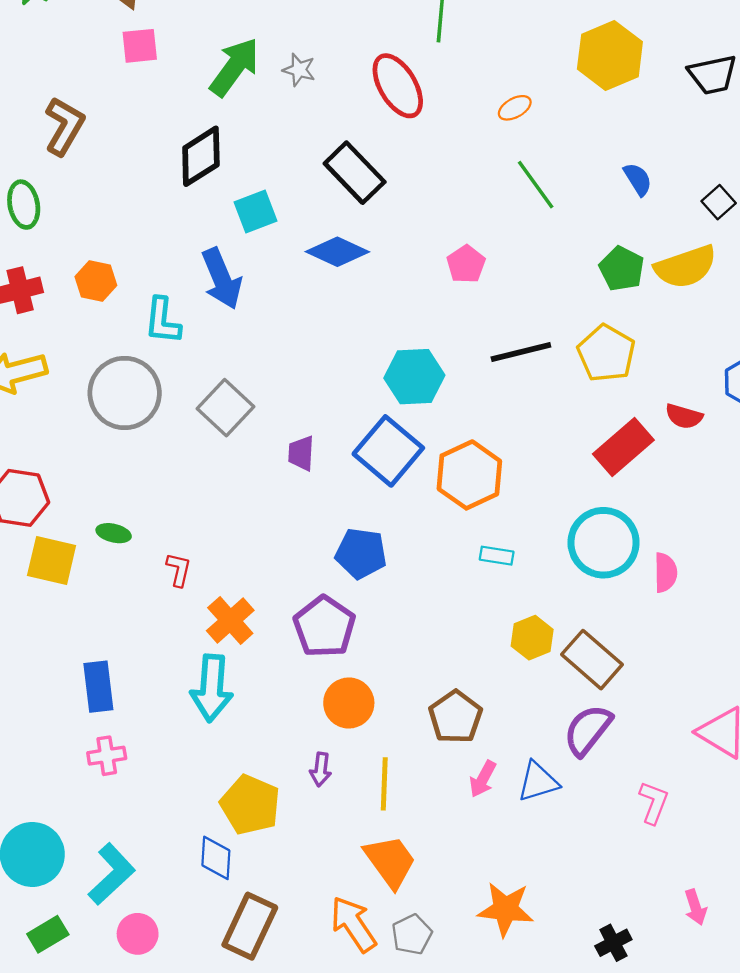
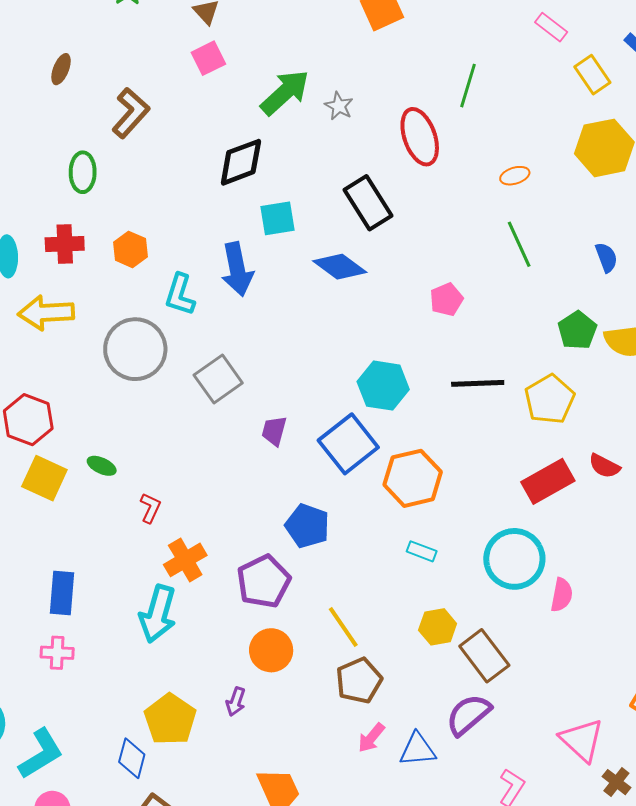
pink square: (140, 46) -> (208, 58), turned -32
yellow line: (384, 784) -> (343, 627), moved, turned -48

